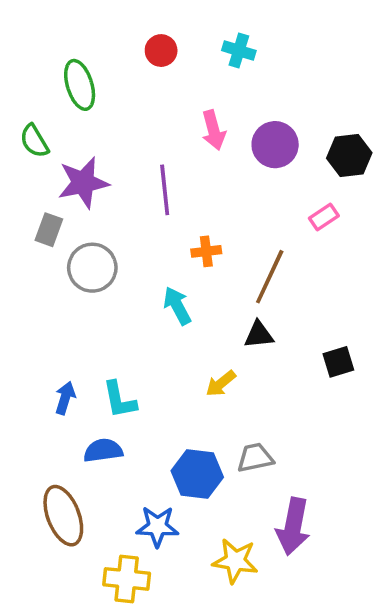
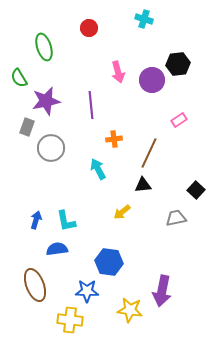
cyan cross: (239, 51) -> (144, 19), moved
black hexagon: (349, 155) -> (178, 64), moved
black square: (338, 362) -> (196, 190), moved, turned -30
gray trapezoid: (255, 458) -> (176, 218), moved

